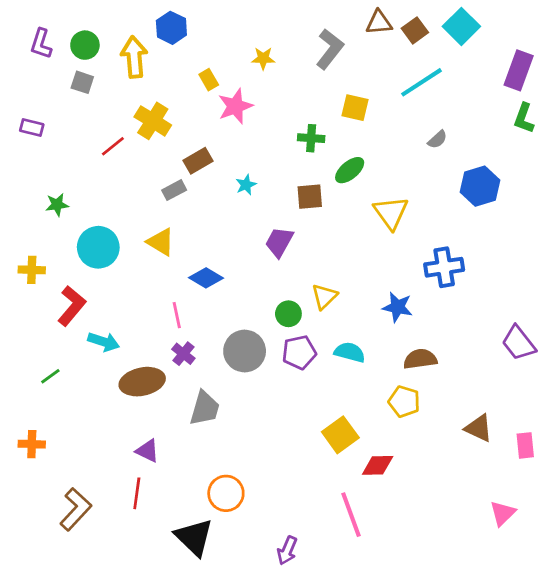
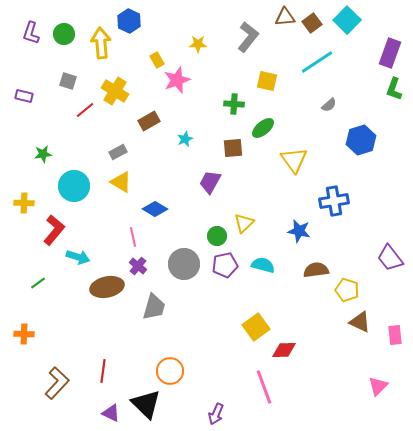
gray square: (82, 82) -> (68, 81), moved
gray rectangle: (174, 190) -> (118, 152), moved
yellow pentagon: (404, 402) -> (347, 290), moved
purple triangle: (147, 451) -> (111, 413), moved

